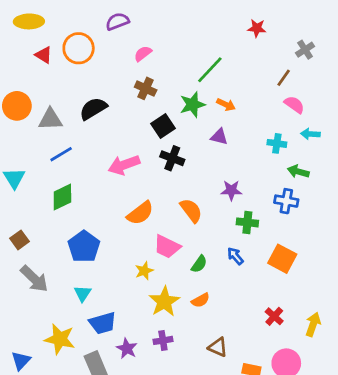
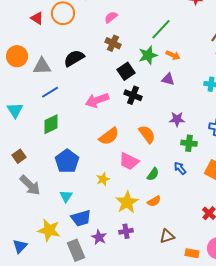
yellow star: (144, 271) -> (103, 179), moved
brown triangle: (218, 347) -> (167, 236), turned -42

